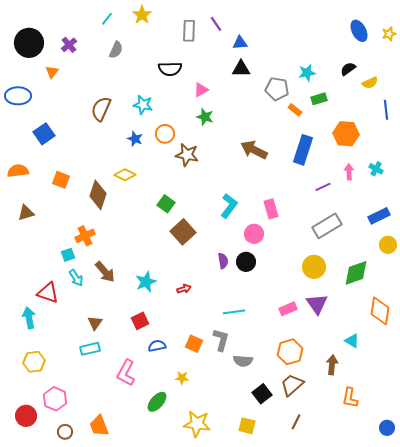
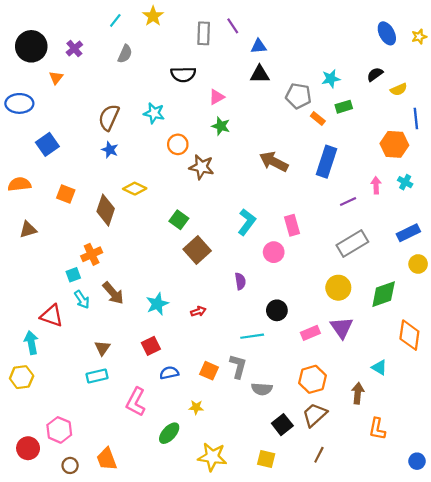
orange hexagon: (346, 134) -> (394, 144), moved
blue star: (135, 139) -> (110, 150), moved
black circle: (246, 262) -> (277, 310), moved
yellow hexagon: (34, 362) -> (22, 377), moved

